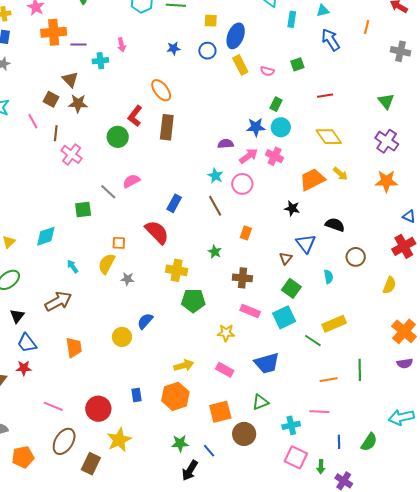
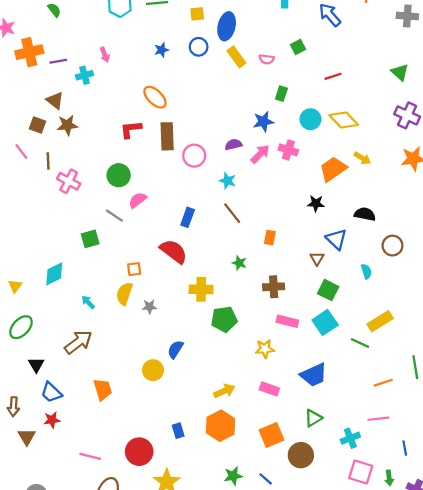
red L-shape: (135, 116) -> (131, 129), turned 55
cyan circle: (281, 127) -> (310, 119), moved
green circle: (118, 137) -> (119, 175), moved
pink circle: (242, 184) -> (194, 156), moved

